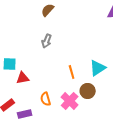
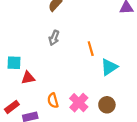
orange line: (72, 72) -> (91, 49), moved
brown circle: (88, 91) -> (107, 105), moved

